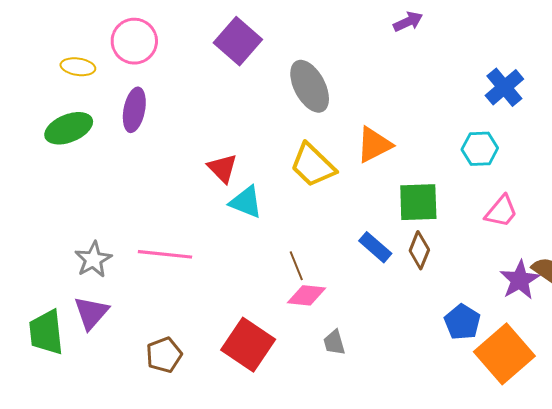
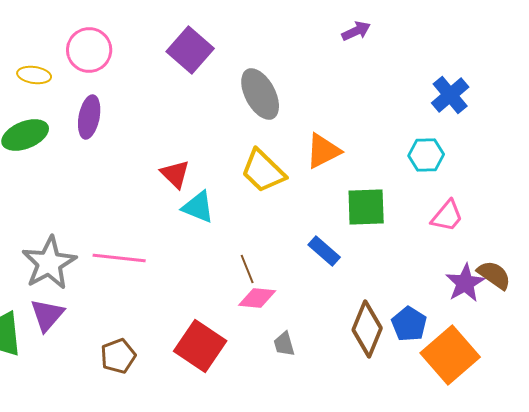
brown diamond: (419, 250) -> (367, 329), moved, size x1.5
gray star: (93, 259) -> (49, 263), size x1.5

